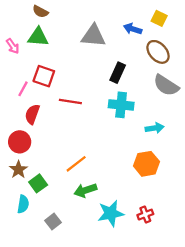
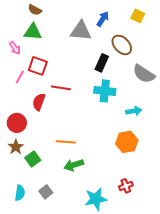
blue arrow: (133, 29) -> (103, 19), moved, turned 105
pink arrow: (13, 46) -> (15, 48), moved
brown ellipse: (158, 52) -> (122, 45), moved
red semicircle: (32, 114) -> (39, 102), moved
orange line: (76, 164) -> (66, 142), turned 42
cyan semicircle: (23, 204) -> (20, 193), moved
cyan star: (111, 213) -> (96, 199), moved

